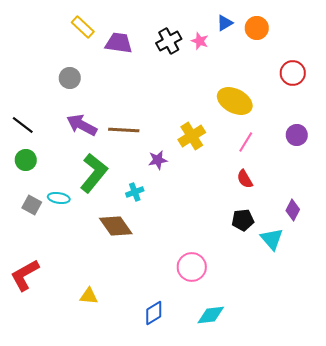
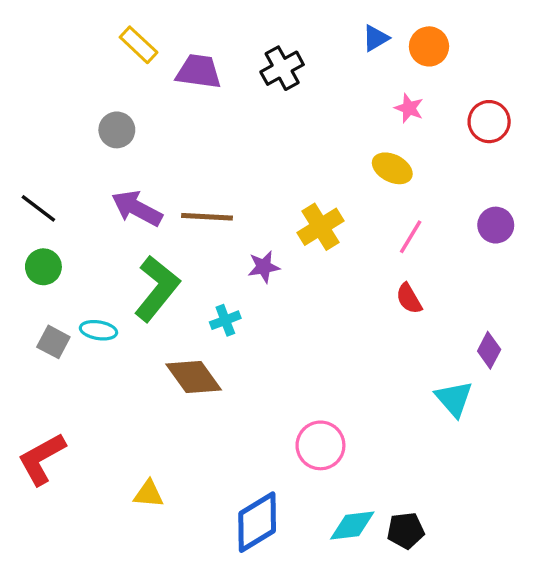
pink star: (200, 41) -> (409, 108), moved
yellow ellipse: (235, 101) -> (392, 168), size x0.7
black pentagon: (243, 220) -> (406, 531), moved
blue diamond: (154, 313) -> (257, 522), size x1.5

